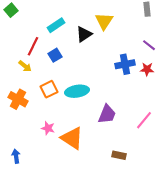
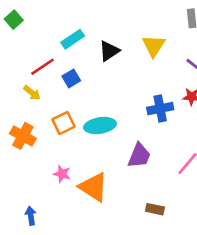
yellow triangle: (104, 21) -> (154, 46), moved
red line: (33, 46) -> (42, 67), turned 30
blue cross: (125, 64) -> (160, 109), moved
blue arrow: (16, 156) -> (31, 216), moved

